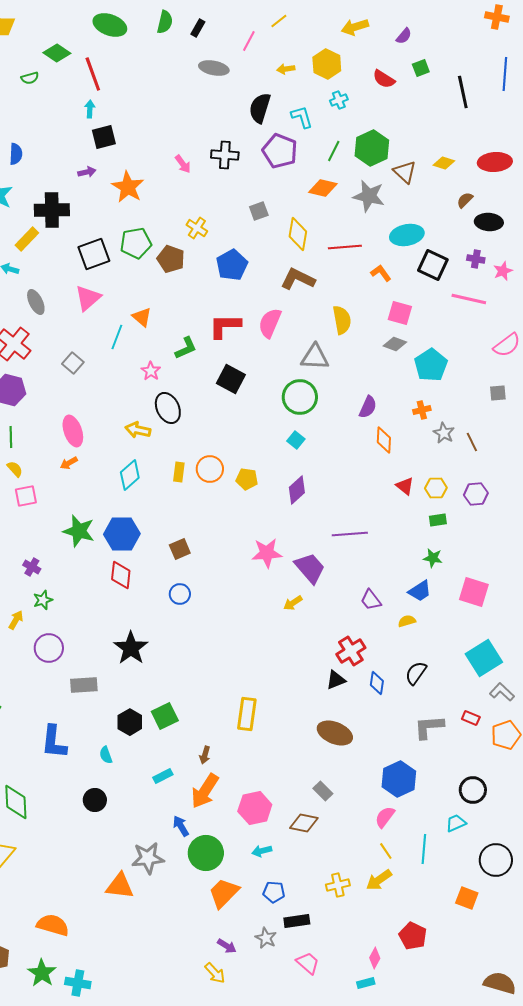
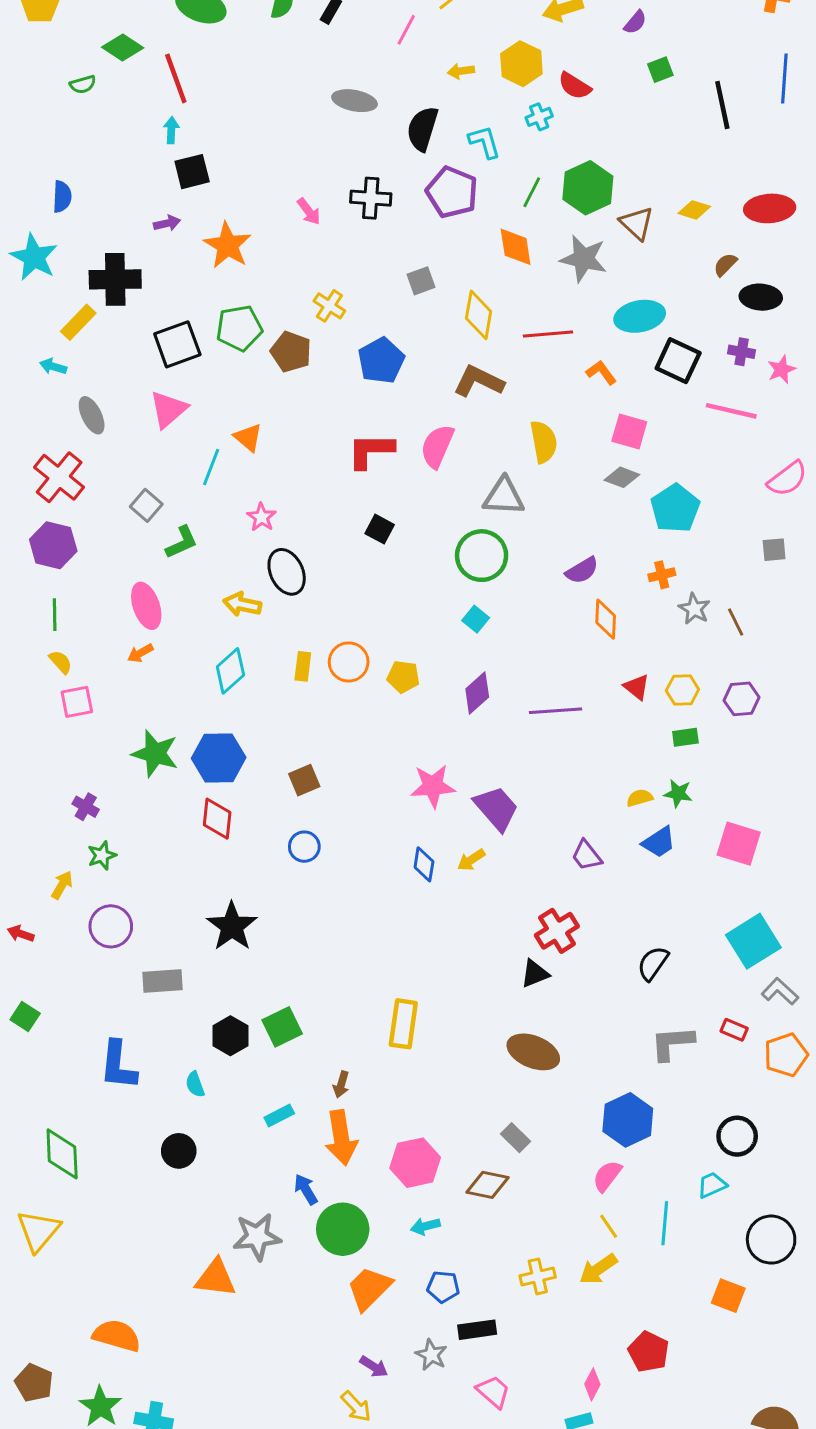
gray ellipse: (214, 68) -> (355, 101), moved
red semicircle: (384, 79) -> (575, 86), moved
orange diamond: (323, 188) -> (516, 247), turned 68
green L-shape: (186, 348) -> (182, 542), moved
black square: (231, 379) -> (380, 529), size x0.7
purple semicircle: (368, 407) -> (582, 570), turned 35
purple line: (350, 534) -> (555, 711), moved
yellow semicircle: (407, 621) -> (640, 798), moved
blue diamond: (377, 683) -> (424, 864), moved
orange arrow: (205, 791) -> (341, 1138), turned -42

